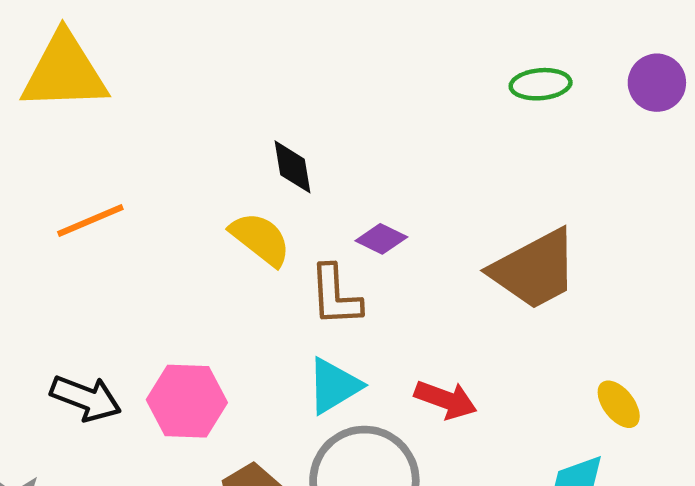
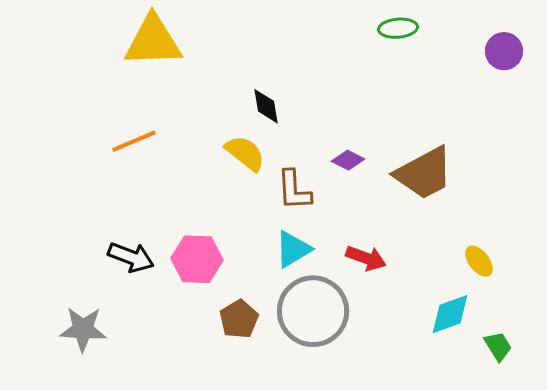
yellow triangle: (64, 72) -> (153, 41), moved
green ellipse: (541, 84) -> (398, 28), moved
purple diamond: (381, 239) -> (348, 160), moved

